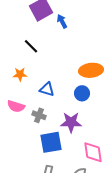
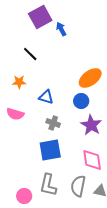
orange ellipse: (91, 70) -> (90, 78), turned -30
gray cross: (39, 115) -> (53, 123), moved
purple star: (71, 122) -> (91, 125), moved, turned 30

